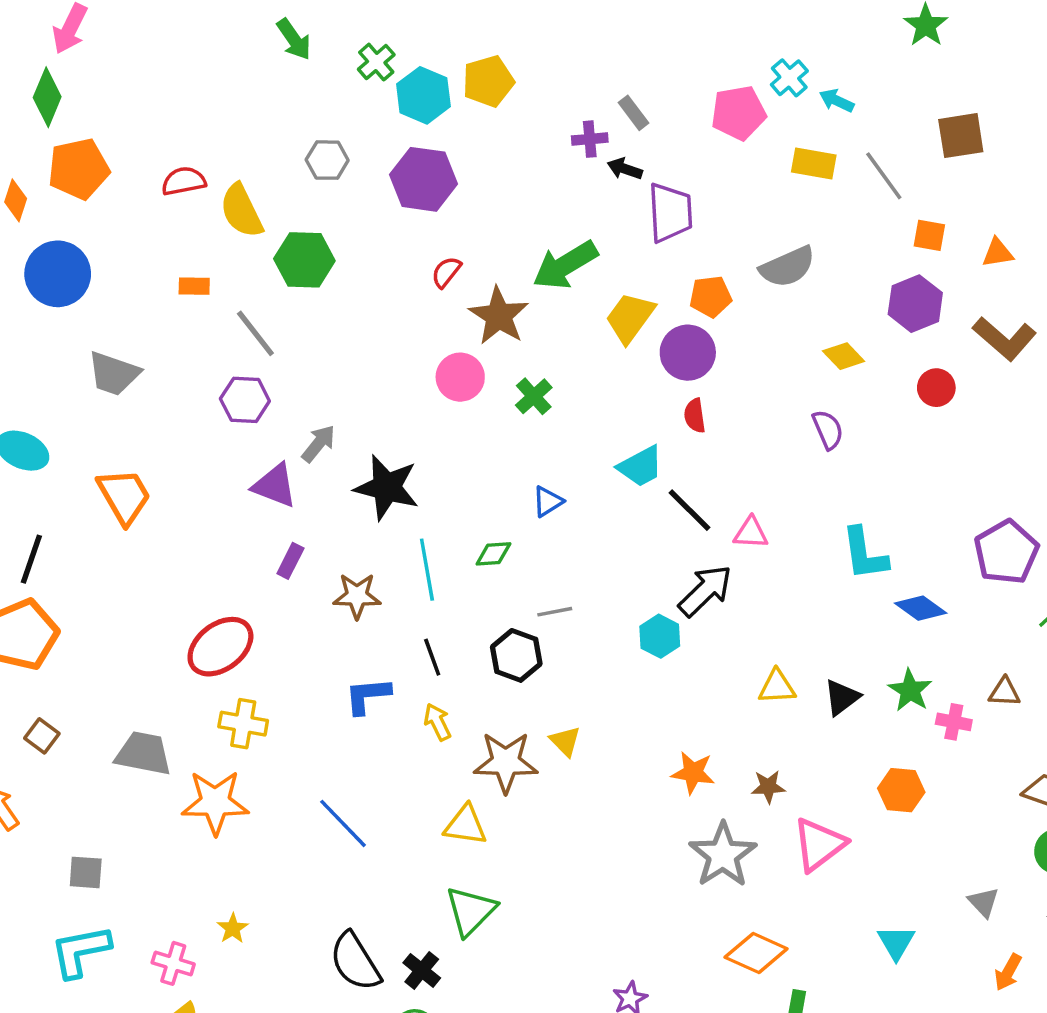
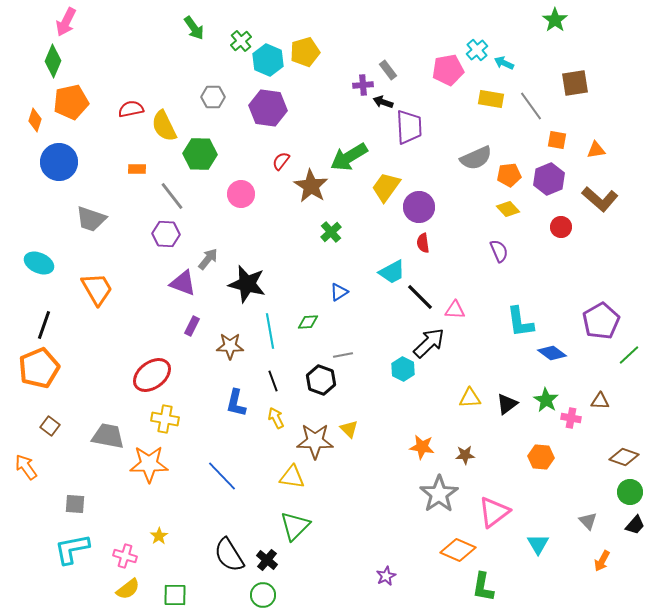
orange pentagon: (711, 297) -> (509, 175), moved
pink circle: (460, 377) -> (241, 194), moved
blue L-shape: (367, 696) -> (236, 403), turned -72
pink triangle: (819, 844) -> (494, 512), moved

